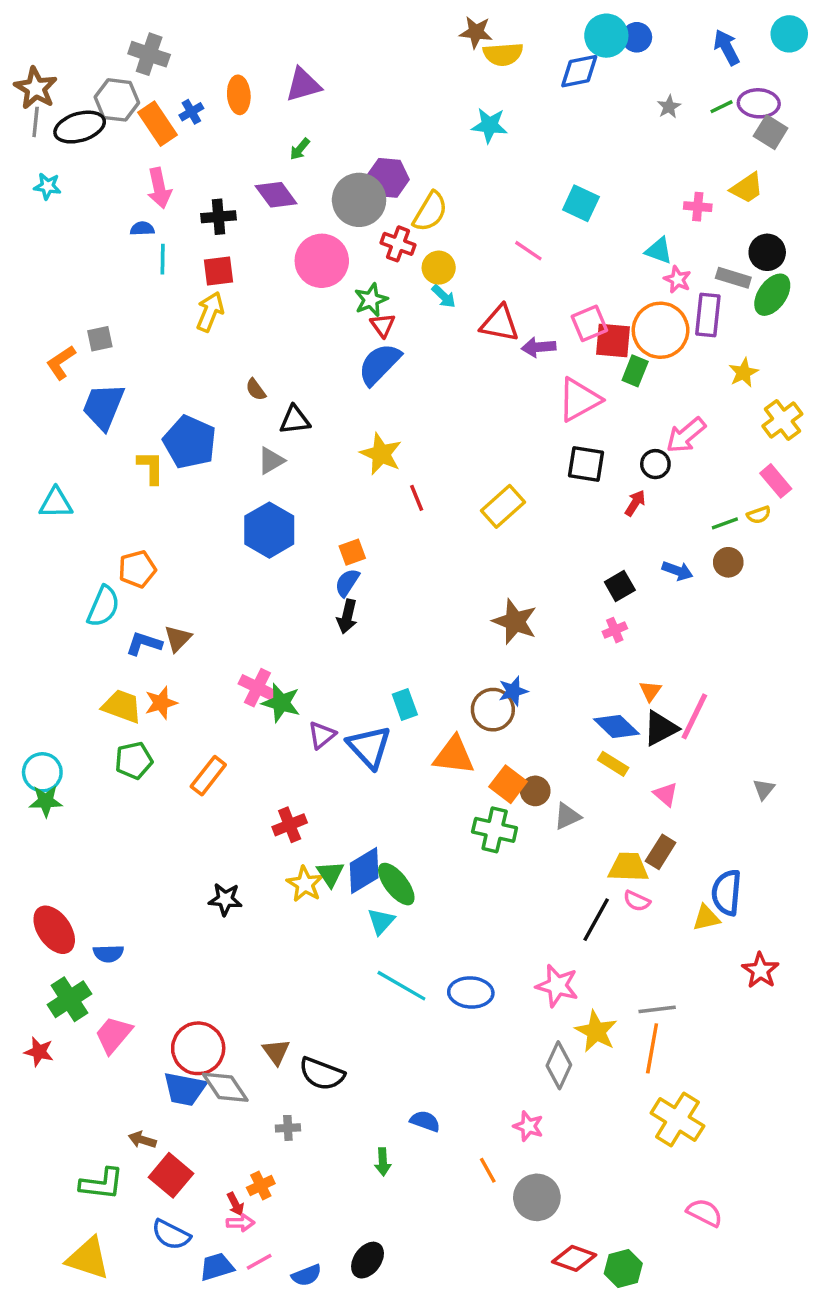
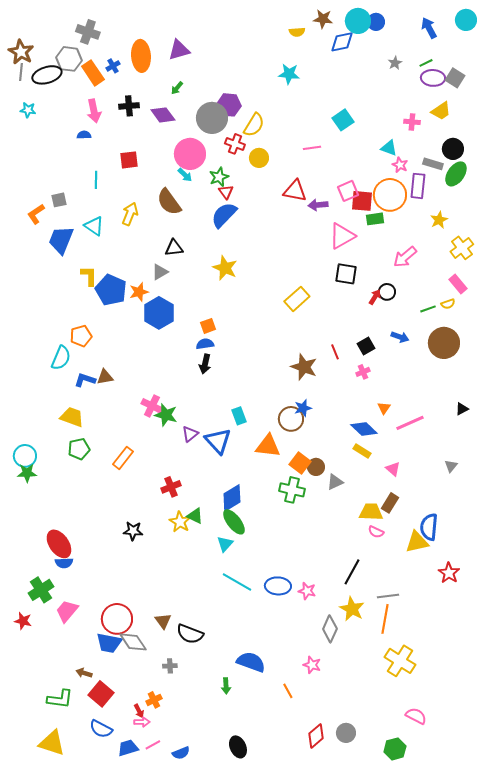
brown star: (476, 32) -> (323, 19), moved
yellow semicircle: (503, 54) -> (297, 32), size x0.7
orange ellipse: (239, 95) -> (141, 56), size x1.4
purple ellipse: (759, 103) -> (433, 78), moved
cyan square: (581, 203) -> (343, 120), turned 30
black cross: (218, 217) -> (129, 106), moved
pink line: (528, 251) -> (312, 148), turned -42
cyan line: (163, 259) -> (96, 180), moved
cyan arrow: (444, 296) -> (185, 175), moved
yellow arrow: (210, 312) -> (130, 214), moved
green rectangle: (635, 371) -> (375, 219), turned 60
brown semicircle: (256, 390) -> (169, 202), moved, size x2.0
blue pentagon: (190, 442) -> (111, 290), moved
black circle: (655, 464) -> (387, 292), moved
red line: (417, 498) -> (335, 352), moved
cyan triangle: (56, 503) -> (94, 226), moved, turned 35
brown circle: (728, 562) -> (444, 343), moved, size x1.8
blue semicircle: (347, 583) -> (205, 344), turned 48
brown triangle: (178, 638) -> (105, 377), turned 36
orange star: (161, 703) -> (139, 292), moved
pink line: (694, 716) -> (410, 423), turned 40
black triangle: (661, 728) -> (462, 409), moved, size x0.6
blue diamond: (364, 871) -> (232, 498), moved
green triangle: (330, 874) -> (195, 516), turned -30
yellow triangle: (706, 918) -> (417, 542), size x1.4
black line: (596, 920) -> (352, 572), moved
red ellipse: (54, 930) -> (59, 544), moved
pink star: (557, 986) -> (307, 591), moved, size x0.7
blue semicircle: (425, 1121) -> (251, 662), size x1.6
gray circle: (537, 1197) -> (346, 733), moved, size x0.7
red diamond: (574, 1258) -> (316, 736), moved, turned -60
black ellipse: (368, 1260) -> (238, 747), moved, turned -60
green hexagon: (623, 1269) -> (395, 749), moved

